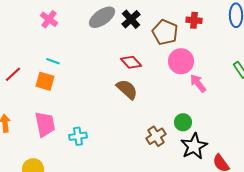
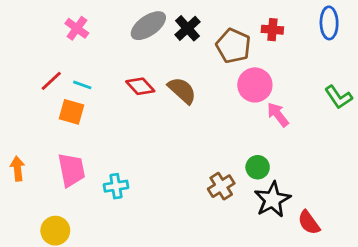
red diamond: (131, 62) -> (140, 86), moved
red line: (13, 74) -> (51, 81), moved
brown semicircle: (127, 89) -> (182, 90), moved

